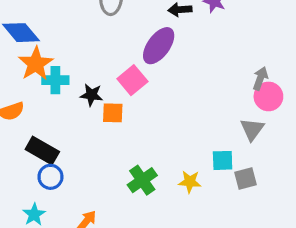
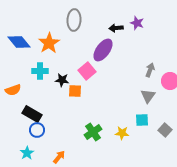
orange star: (36, 64) -> (49, 43), moved
gray arrow: (260, 78) -> (150, 70), moved
gray triangle: (252, 129) -> (148, 96), moved
gray square: (246, 178) -> (165, 130), moved, turned -32

